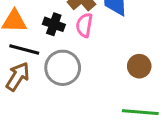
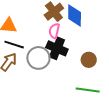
black cross: (54, 24) -> (57, 48), moved, size x1.5

